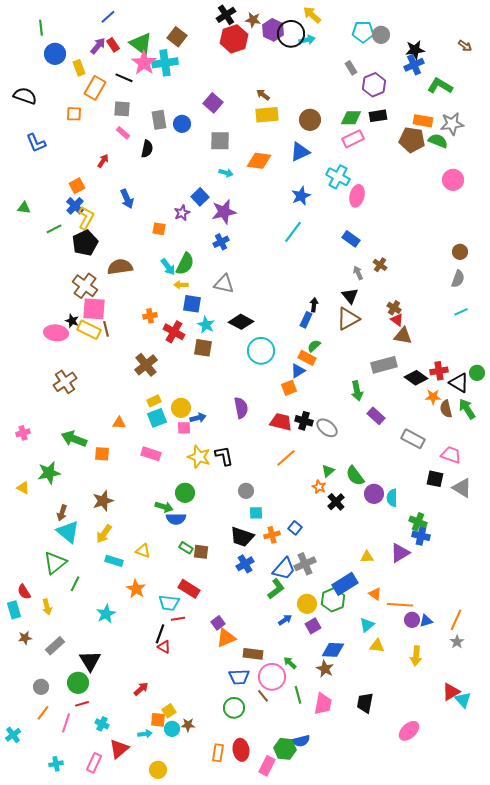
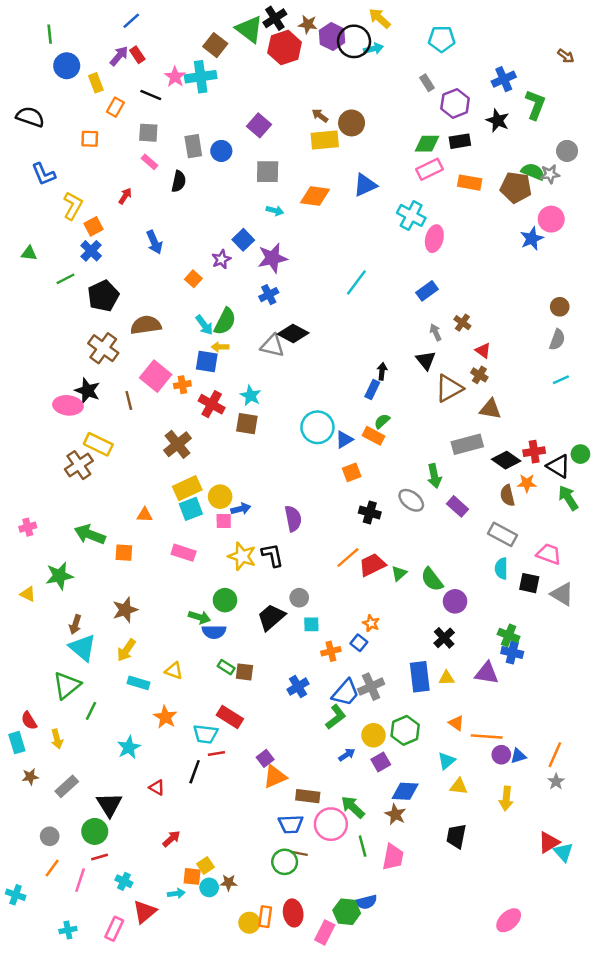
gray circle: (381, 35) -> (567, 151), moved
green triangle: (141, 44) -> (249, 29), moved
black star: (415, 50) -> (498, 121), moved, turned 30
pink star: (144, 63) -> (175, 77), size x0.7
green L-shape: (440, 86) -> (535, 105), turned 80
orange rectangle: (95, 88) -> (115, 107), size x0.7
brown circle: (310, 120) -> (352, 123), moved
orange rectangle: (423, 121) -> (470, 183), moved
gray star: (452, 124) -> (550, 174), moved, size x0.7
brown pentagon: (412, 140) -> (516, 187), moved
blue star: (301, 196) -> (532, 239), moved
yellow L-shape: (86, 218) -> (73, 206), moved
orange square: (159, 229) -> (193, 279), turned 32
blue rectangle: (351, 239) -> (427, 291), turned -72
blue square: (192, 304) -> (207, 362), moved
pink square: (94, 309) -> (156, 376), moved, turned 35
brown triangle: (348, 319) -> (449, 388), moved
red triangle: (397, 320) -> (483, 351), moved
black star: (72, 321) -> (87, 391), size x1.5
black diamond: (241, 322) -> (293, 334), moved
yellow rectangle: (89, 330) -> (98, 444), moved
blue triangle: (298, 371) -> (344, 439), moved
yellow rectangle: (154, 401) -> (187, 488), size x1.6
purple semicircle: (241, 408) -> (293, 519), moved
brown semicircle: (446, 409) -> (507, 495), moved
red trapezoid: (281, 422) -> (372, 565), moved, turned -40
gray ellipse: (327, 428) -> (411, 500), moved
orange star: (319, 487) -> (371, 623), moved
cyan semicircle: (392, 498) -> (501, 568), moved
black cross: (336, 502) -> (444, 638), moved
black trapezoid: (242, 537) -> (271, 617), moved, turned 120
purple triangle: (400, 553) -> (487, 673), turned 40
blue rectangle: (345, 584) -> (420, 677), moved, turned -65
red triangle: (164, 647) -> (157, 788), moved
green arrow: (290, 663) -> (353, 807), size x1.5
brown line: (263, 696) -> (299, 853), moved, turned -40
black trapezoid: (365, 703) -> (456, 836), moved
pink ellipse: (409, 731) -> (509, 920), moved
cyan cross: (13, 735) -> (16, 895), turned -35
yellow circle: (158, 770) -> (249, 923), moved

